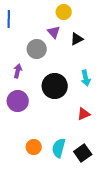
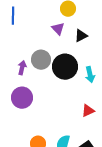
gray circle: (37, 49) -> (41, 60), moved
black circle: (55, 86) -> (65, 67), moved

